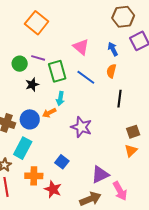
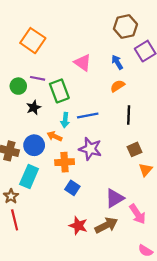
orange semicircle: (111, 71) -> (118, 86), turned 48
blue line: (86, 77) -> (88, 115), moved, turned -42
orange arrow: (49, 113) -> (55, 136), turned 56
brown square: (133, 132) -> (134, 149), moved
orange cross: (34, 176) -> (65, 162), moved
red star: (53, 189) -> (78, 226), moved

